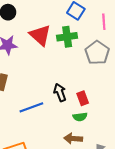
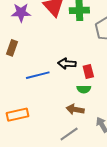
black arrow: (60, 92) -> (67, 64), turned -72

